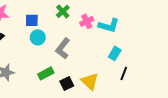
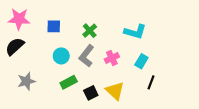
green cross: (63, 11) -> (90, 31), moved
pink cross: (87, 21) -> (112, 58), moved
cyan circle: (38, 37) -> (61, 56), moved

